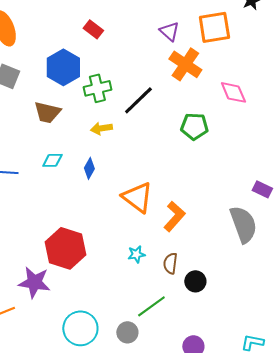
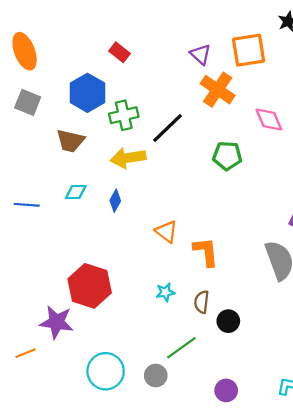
yellow arrow: (101, 128) -> (128, 158), size x1.5
orange triangle: (137, 197) -> (166, 231), size x0.7
orange L-shape: (174, 216) -> (206, 252), turned -48

